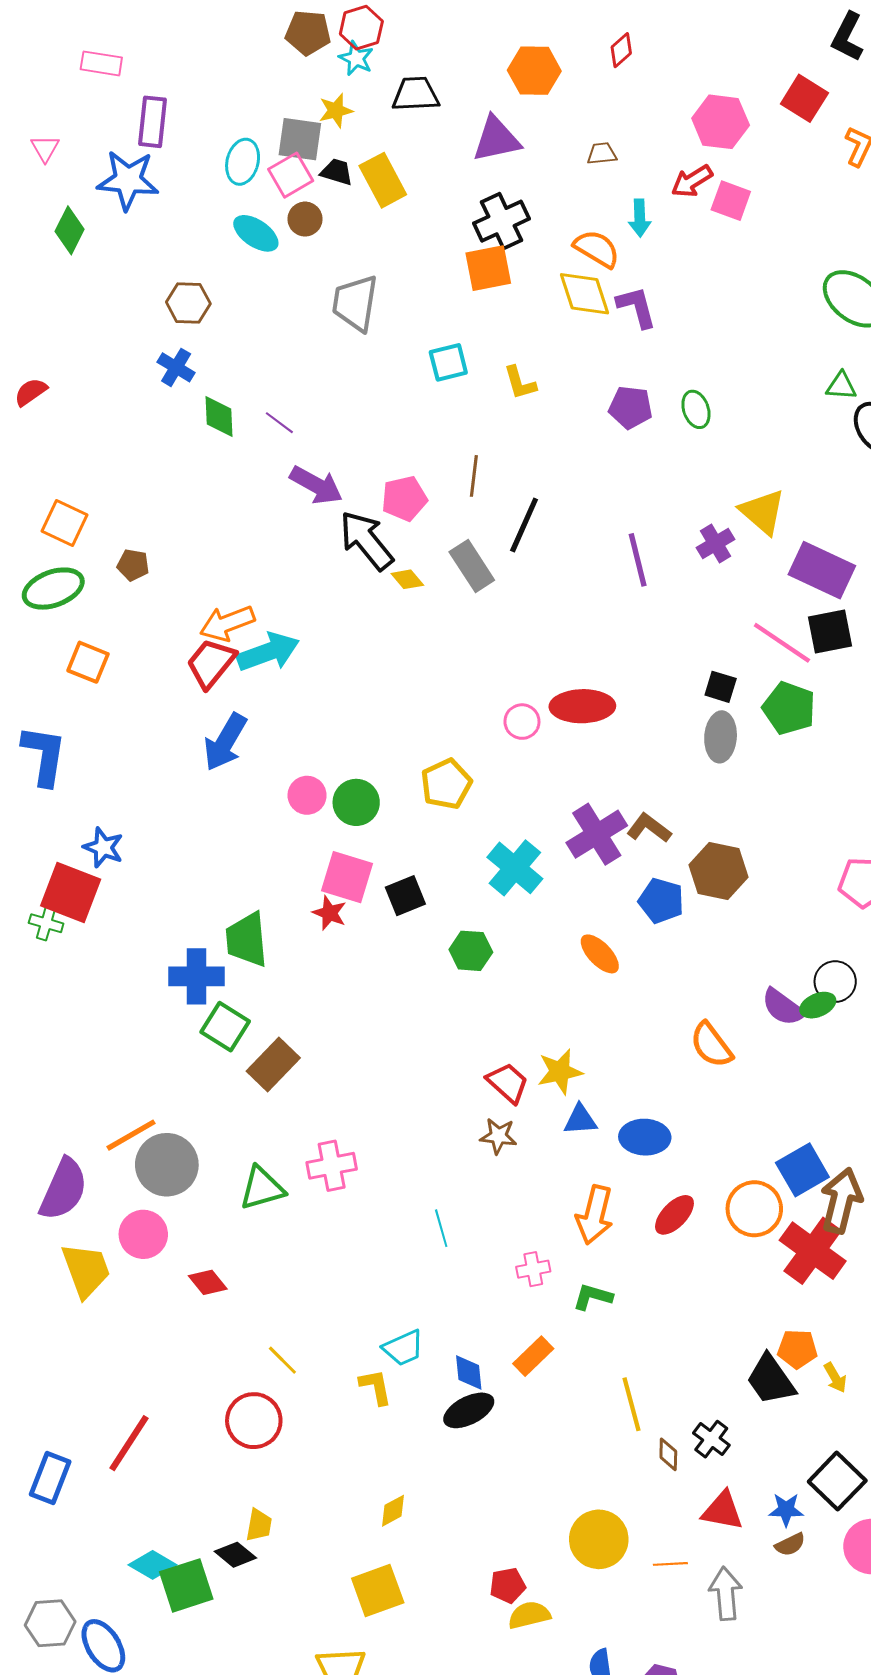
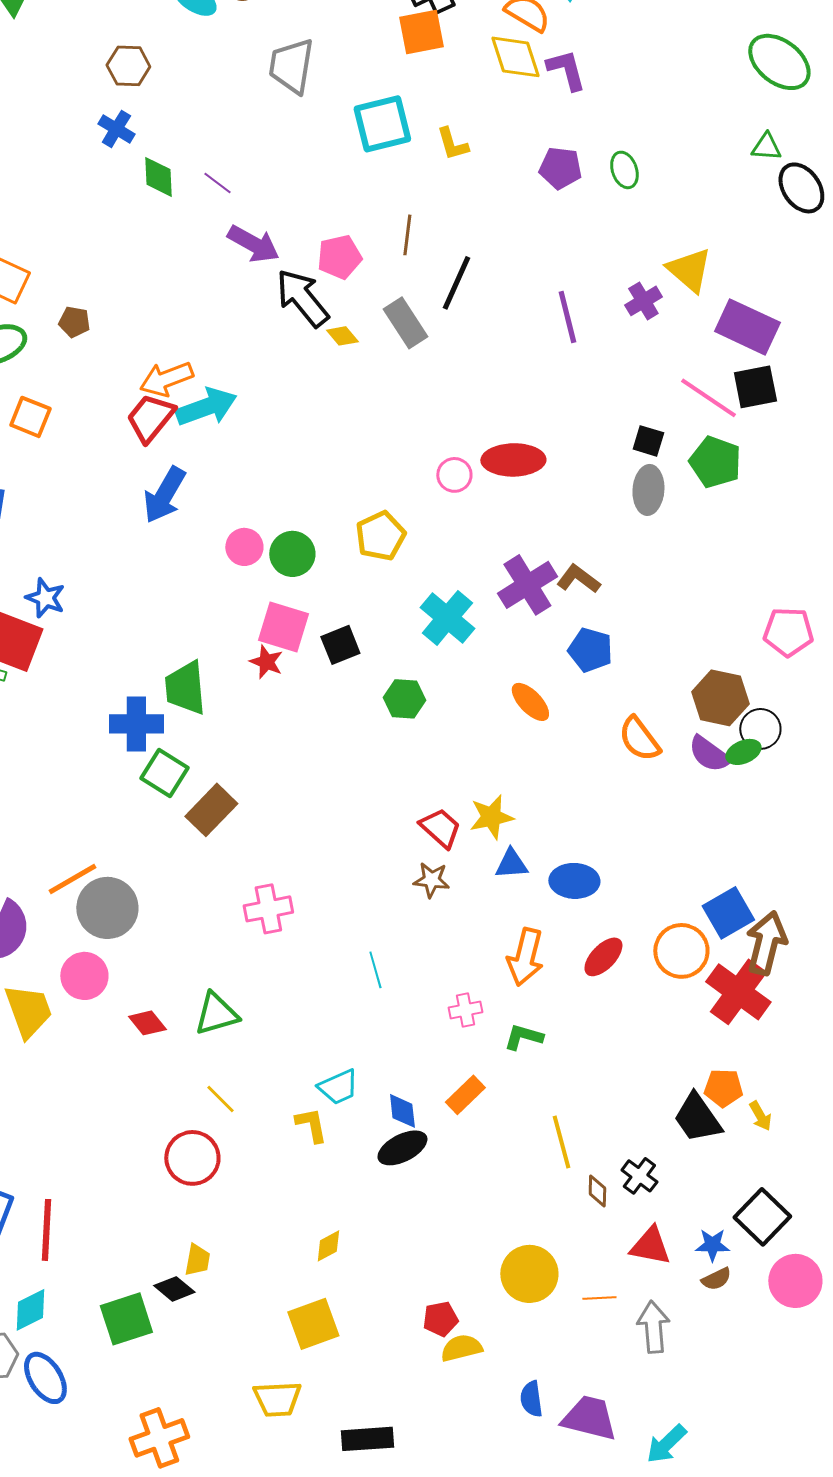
cyan square: (448, 362) -> (382, 124), size x1.5
brown hexagon: (718, 871) -> (720, 698), moved
orange semicircle: (711, 1045) -> (639, 739), moved
green triangle: (262, 1188) -> (216, 1014), moved
red line: (129, 1443) -> (46, 1230), moved, turned -30
cyan diamond: (153, 1565) -> (30, 1310), moved, turned -57

